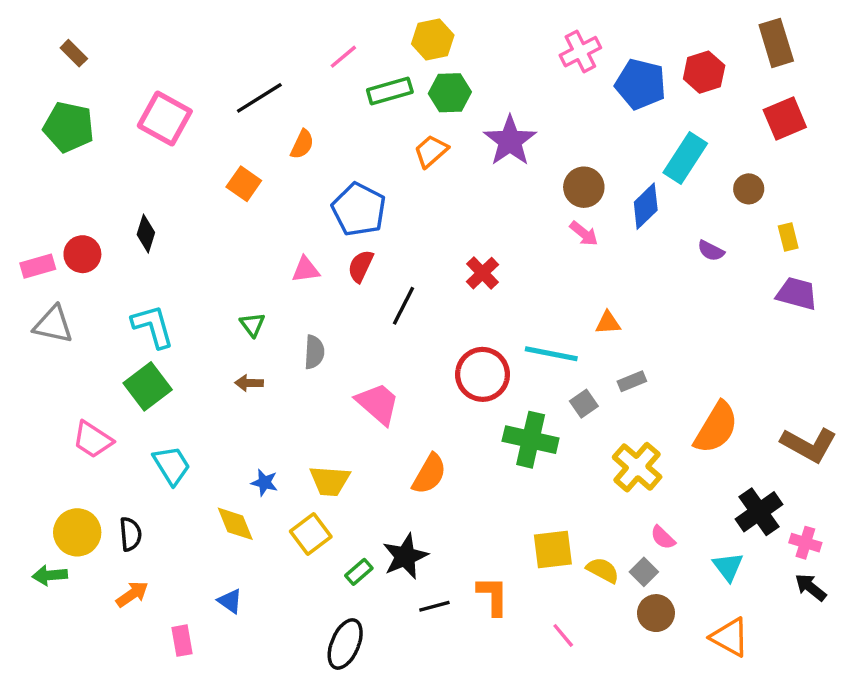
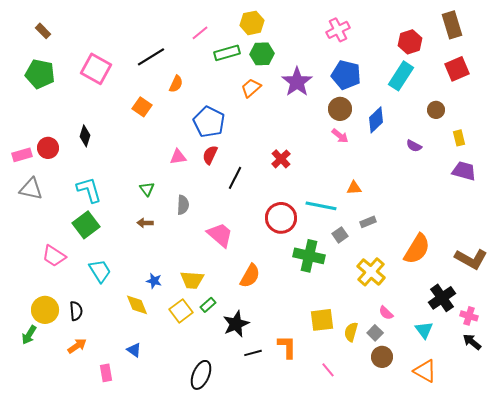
blue pentagon: (641, 84) -> (346, 75), moved
cyan rectangle: (685, 158) -> (401, 76), moved
yellow semicircle: (603, 570) -> (351, 332), turned -102
green rectangle: (359, 572) -> (208, 305), moved
green arrow: (50, 575) -> (29, 335), turned -54

